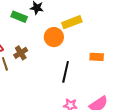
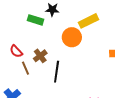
black line: (66, 72) -> (57, 72), moved

